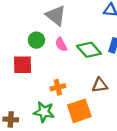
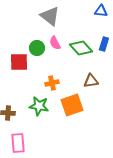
green circle: (36, 40) -> (37, 48), moved

